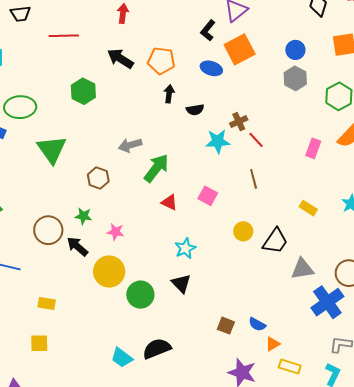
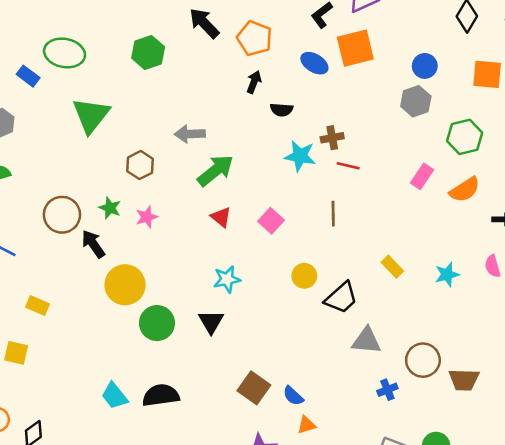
red line: (256, 140) -> (348, 166), turned -48
pink rectangle: (313, 148) -> (422, 176), moved
pink star: (116, 232) -> (147, 217), moved, turned 30
blue cross: (327, 302) -> (387, 390), size x0.5
brown square: (226, 326) -> (254, 388), size x1.4

